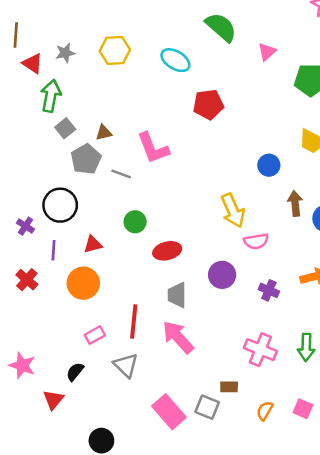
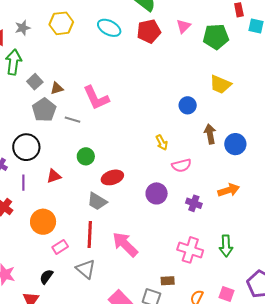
pink triangle: (267, 52) -> (183, 26), moved
red pentagon: (208, 104) -> (149, 31), moved
gray square: (65, 128) -> (35, 82), moved
yellow arrow: (233, 210) -> (162, 143), size x0.6
orange circle: (83, 283) -> (43, 222), moved
gray trapezoid: (177, 295) -> (97, 201), moved, turned -55

